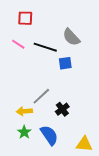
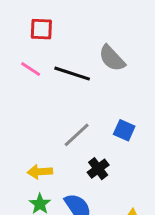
blue square: (65, 63) -> (124, 130), moved, turned 32
gray line: (41, 96) -> (77, 135), moved

